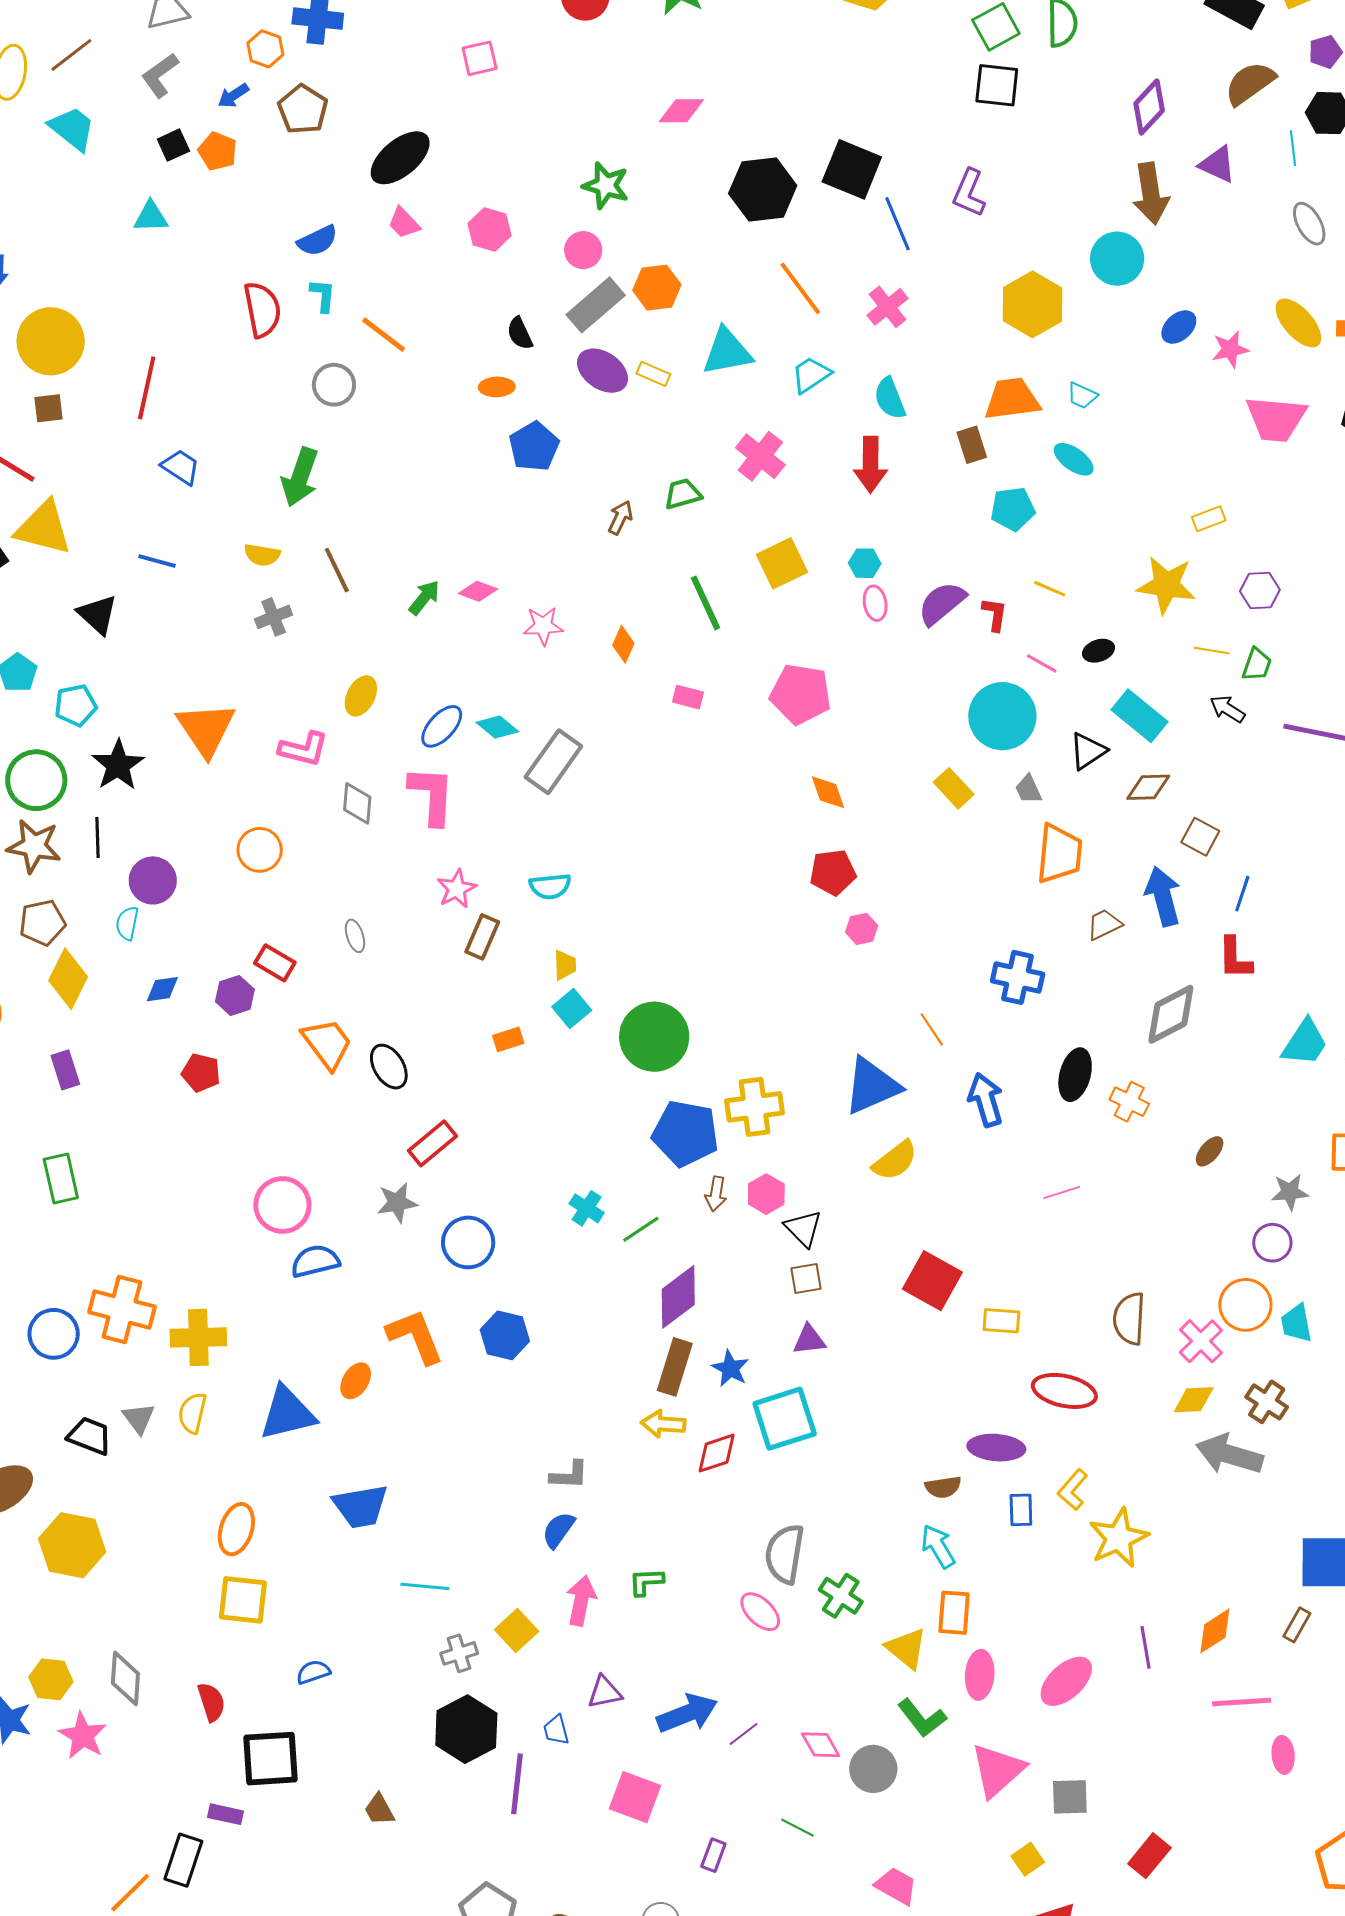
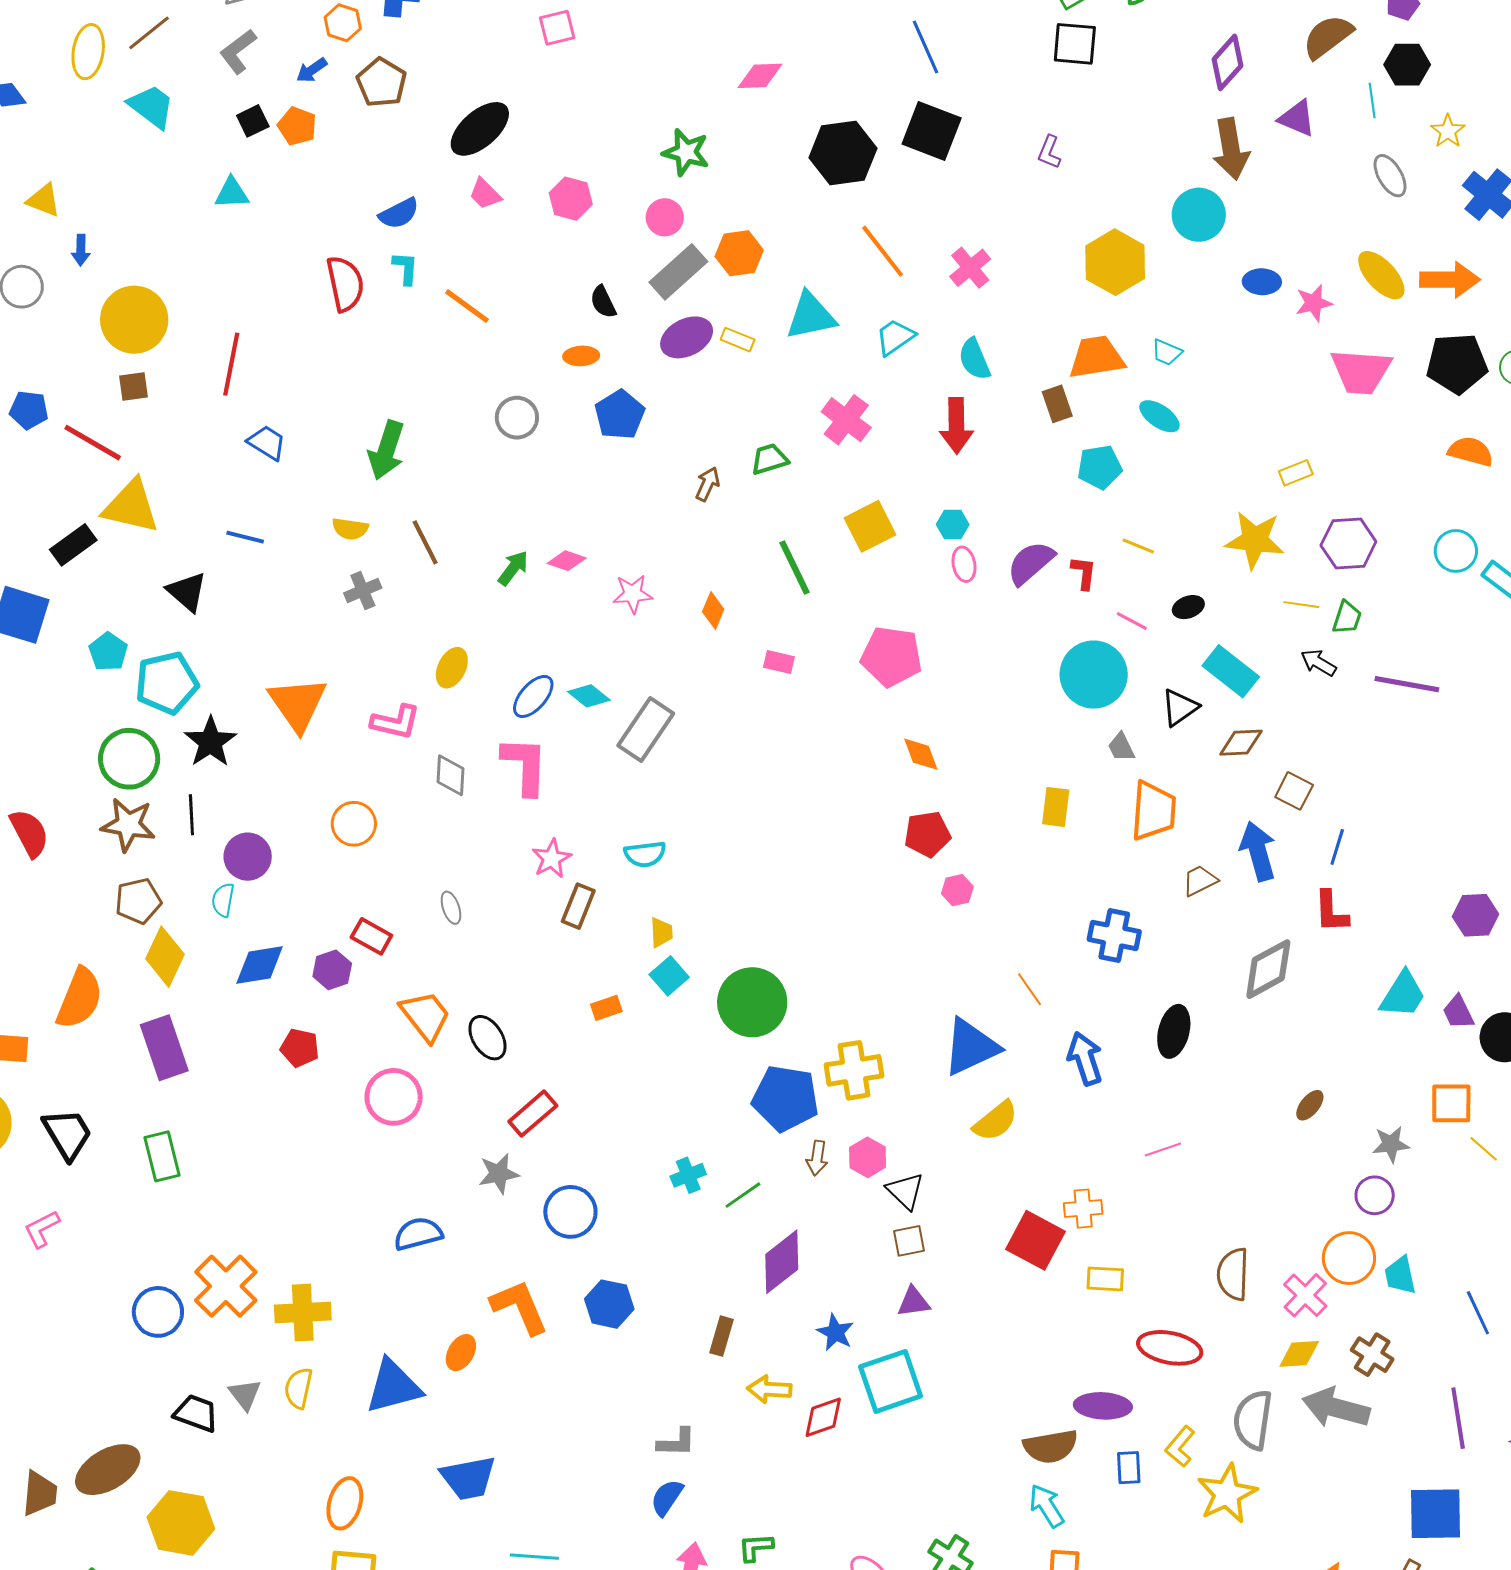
purple L-shape: (969, 193) -> (1049, 152), size x0.7
blue line: (897, 224) -> (926, 47), moved
blue ellipse: (1179, 327) -> (1262, 282), turned 45
purple ellipse: (602, 371) -> (687, 337), turned -60
gray circle: (334, 385) -> (517, 418), moved
purple hexagon: (1260, 591) -> (1348, 544), size x1.4
cyan pentagon: (76, 705) -> (167, 683), size x1.5
yellow rectangle: (954, 788) -> (1056, 807), moved, turned 51
blue diamond: (162, 989) -> (260, 965), size x1.5
purple rectangle: (65, 1070) -> (164, 1048), size x1.6
orange cross: (1129, 1102) -> (1083, 1209), moved, turned -30
pink circle: (282, 1205) -> (394, 1097), moved
cyan cross: (587, 1208) -> (688, 1175), turned 36
orange cross: (122, 1309) -> (226, 1286), turned 32
brown rectangle: (675, 1367) -> (721, 1336), moved, size x0.7
brown semicircle: (943, 1487) -> (1051, 1446), size x1.5
gray semicircle: (785, 1554) -> (1253, 1420), moved

